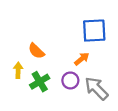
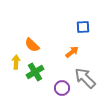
blue square: (94, 31) -> (83, 27), size x0.6
purple circle: (70, 80) -> (62, 88), moved

